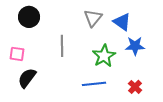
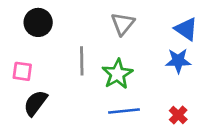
blue triangle: (122, 22) -> (186, 29), moved
green star: (104, 56) -> (117, 74), moved

